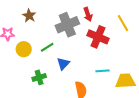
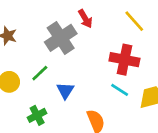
red cross: (98, 37) -> (124, 60), moved
cyan line: (103, 71) -> (120, 90), turned 48

